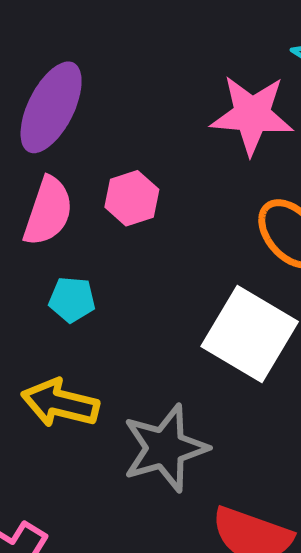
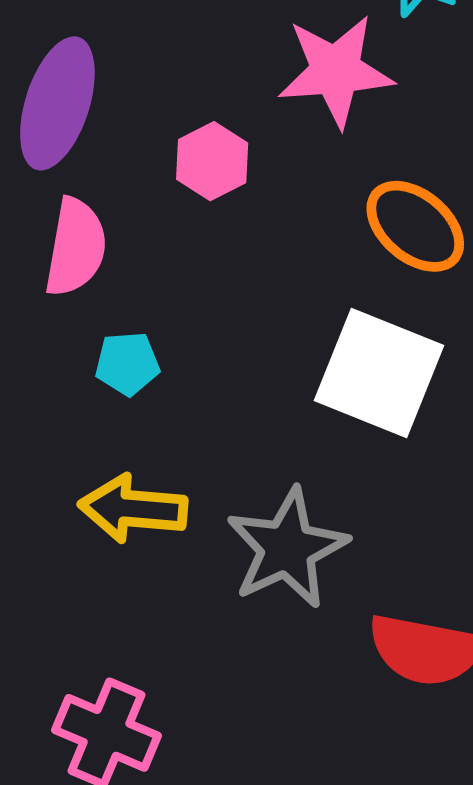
pink hexagon: (132, 198) -> (212, 161), moved

